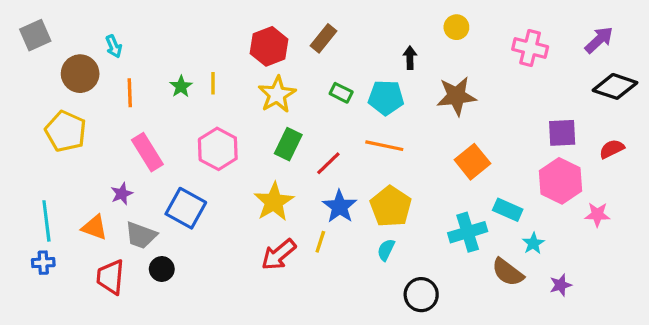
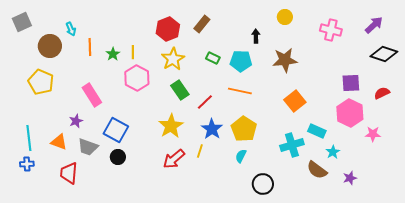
orange line: (130, 93) -> (90, 47), moved
green rectangle: (288, 144) -> (180, 90), turned -60
pink hexagon: (218, 149) -> (137, 78), moved
black circle: (162, 269) -> (118, 157), moved

